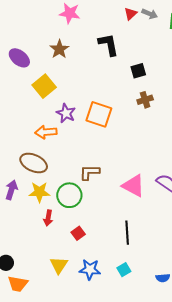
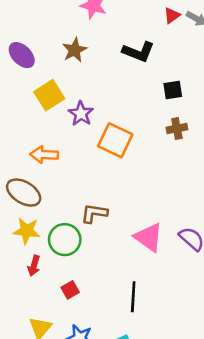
black L-shape: (108, 45) -> (138, 52), turned 115
purple star: (66, 113) -> (81, 114), moved

